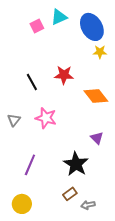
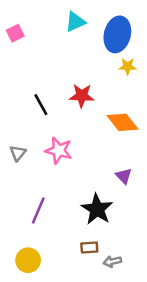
pink square: (37, 26) -> (15, 33), moved
blue ellipse: (92, 27) -> (117, 34), turned 44
brown rectangle: (70, 194) -> (89, 247), turned 32

